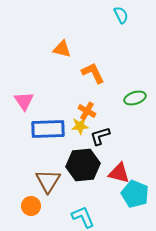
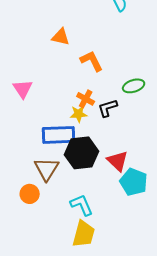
blue rectangle: (48, 129) -> (59, 135), moved
black L-shape: (100, 136) -> (108, 108), moved
red triangle: (119, 173) -> (118, 161), turned 30

